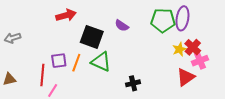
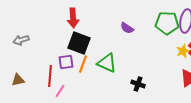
red arrow: (66, 15) -> (73, 18), turned 102
black square: (92, 37) -> (79, 43), moved
black cross: (133, 83) -> (138, 84), turned 32

